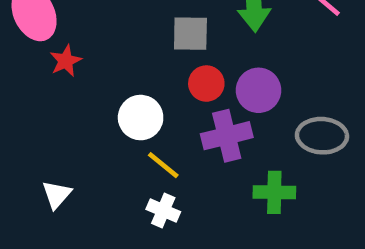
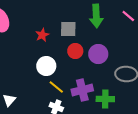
red star: (66, 61) -> (42, 35), moved
purple cross: (227, 136) -> (82, 90), moved

